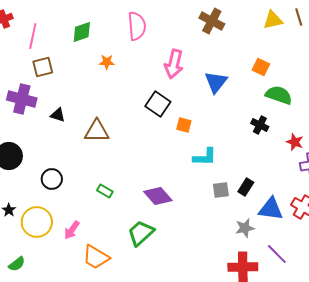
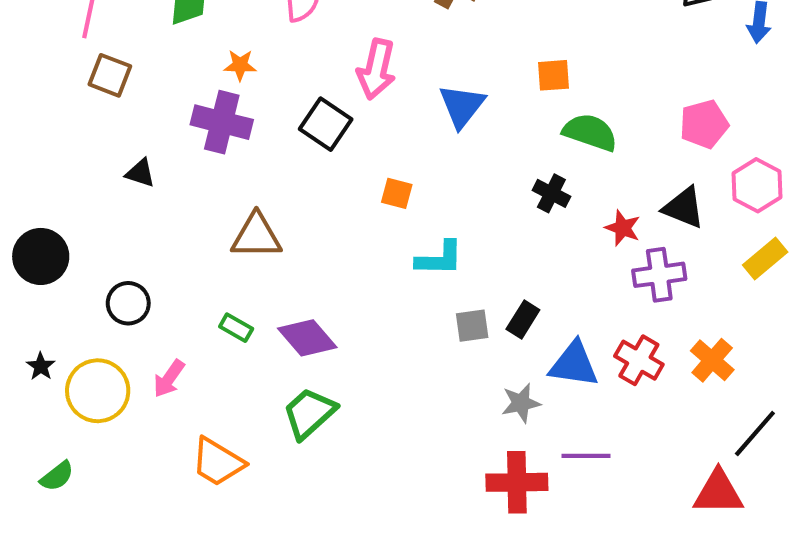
brown square: (43, 67) -> (110, 75), turned 35
orange square: (261, 67) -> (553, 75), turned -30
purple cross: (22, 99) -> (222, 122), moved
black square: (158, 104) -> (326, 124), moved
brown triangle: (97, 131) -> (256, 236), moved
purple diamond: (158, 196) -> (307, 338), moved
pink arrow: (72, 230) -> (169, 379), moved
purple line: (277, 254) -> (586, 456), turned -45

